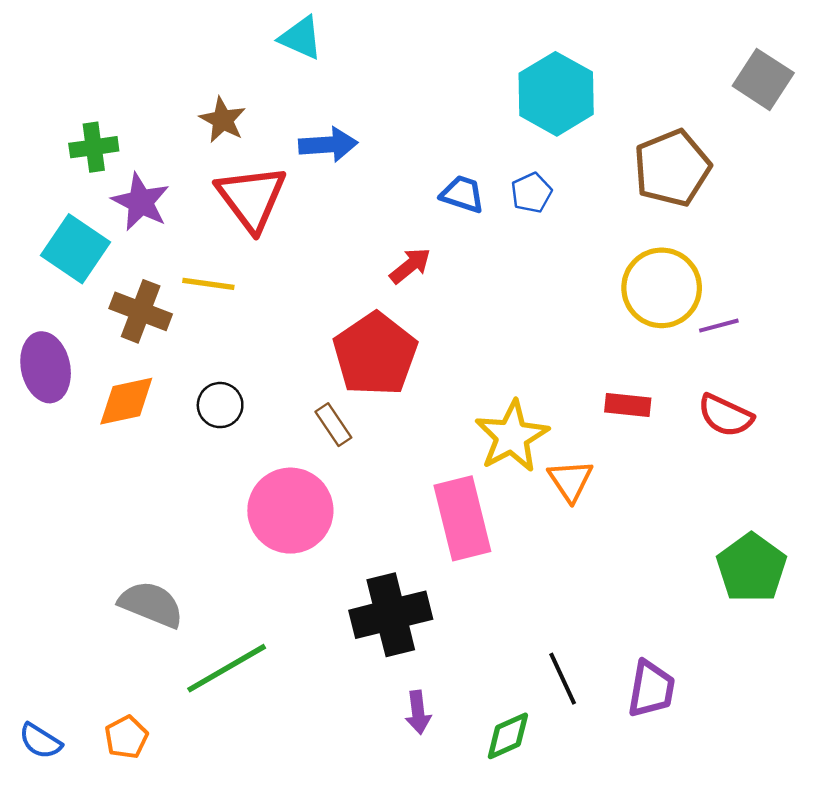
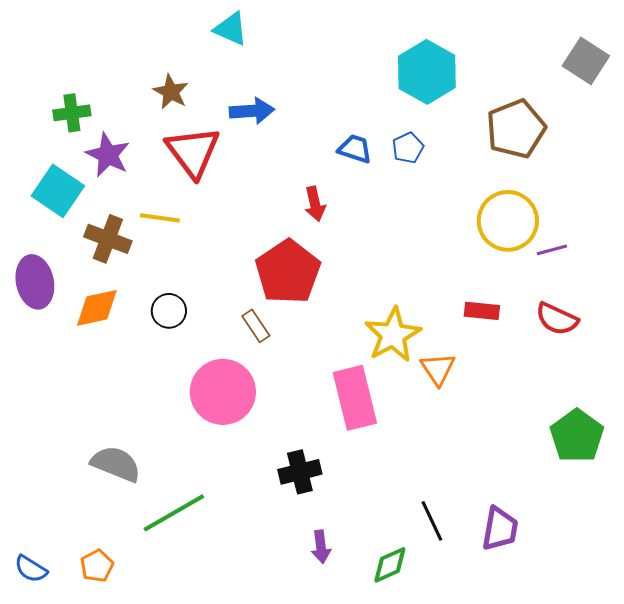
red arrow: (410, 266) -> (315, 204), turned 116
black cross: (391, 615) -> (300, 472), size x0.7

